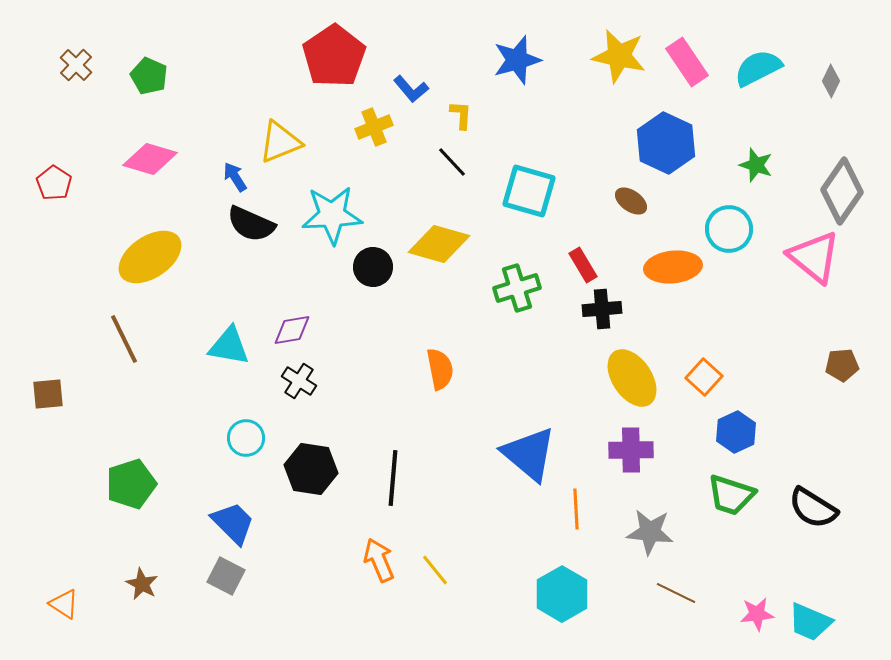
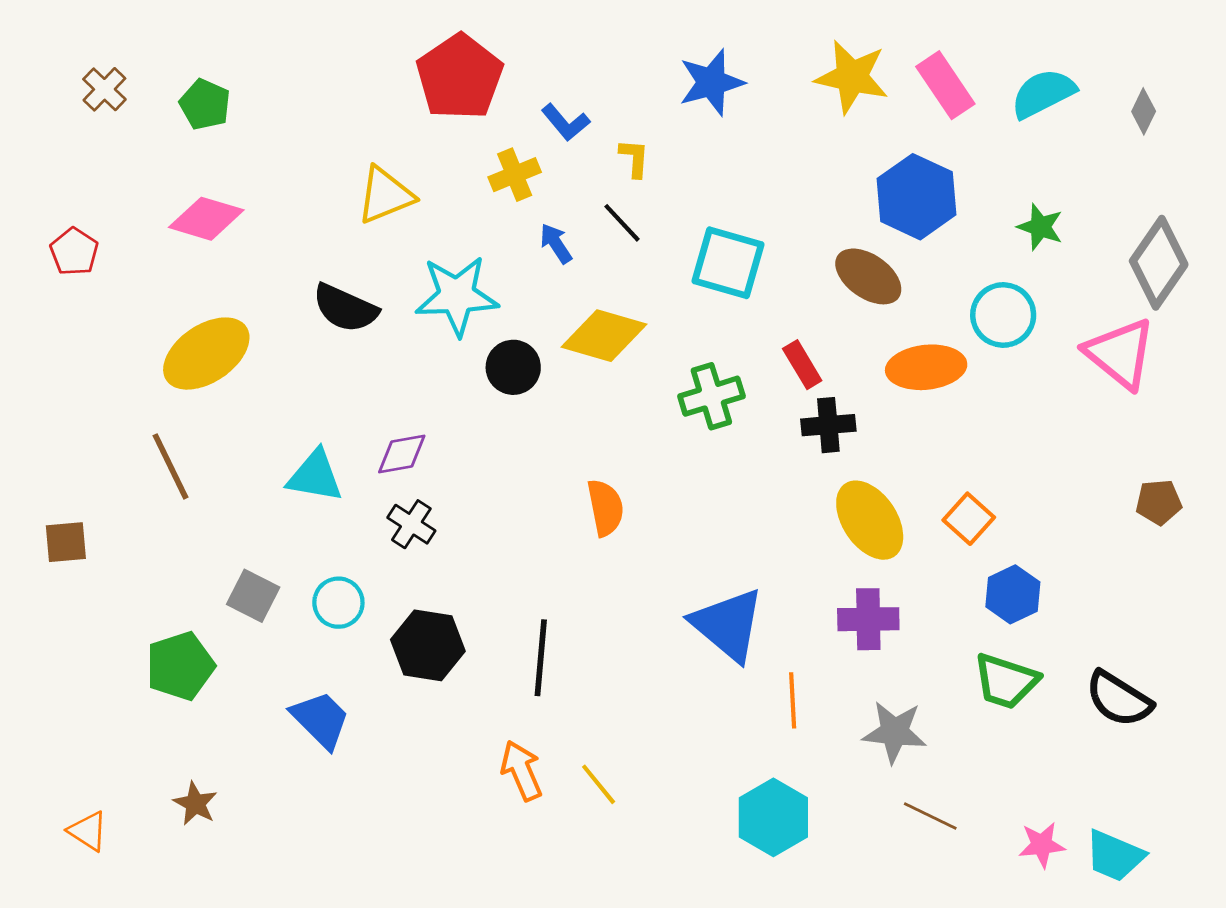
blue arrow: (235, 177) -> (556, 243), moved
brown ellipse: (631, 201) -> (868, 276), size x1.5
gray square: (226, 576) -> (253, 596), moved

